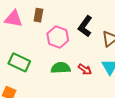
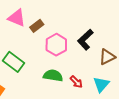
brown rectangle: (38, 15) -> (37, 26), moved, turned 32

